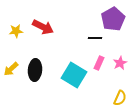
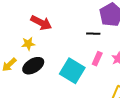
yellow star: (16, 31) -> (28, 44), moved
black ellipse: (35, 70) -> (33, 66), turned 55

